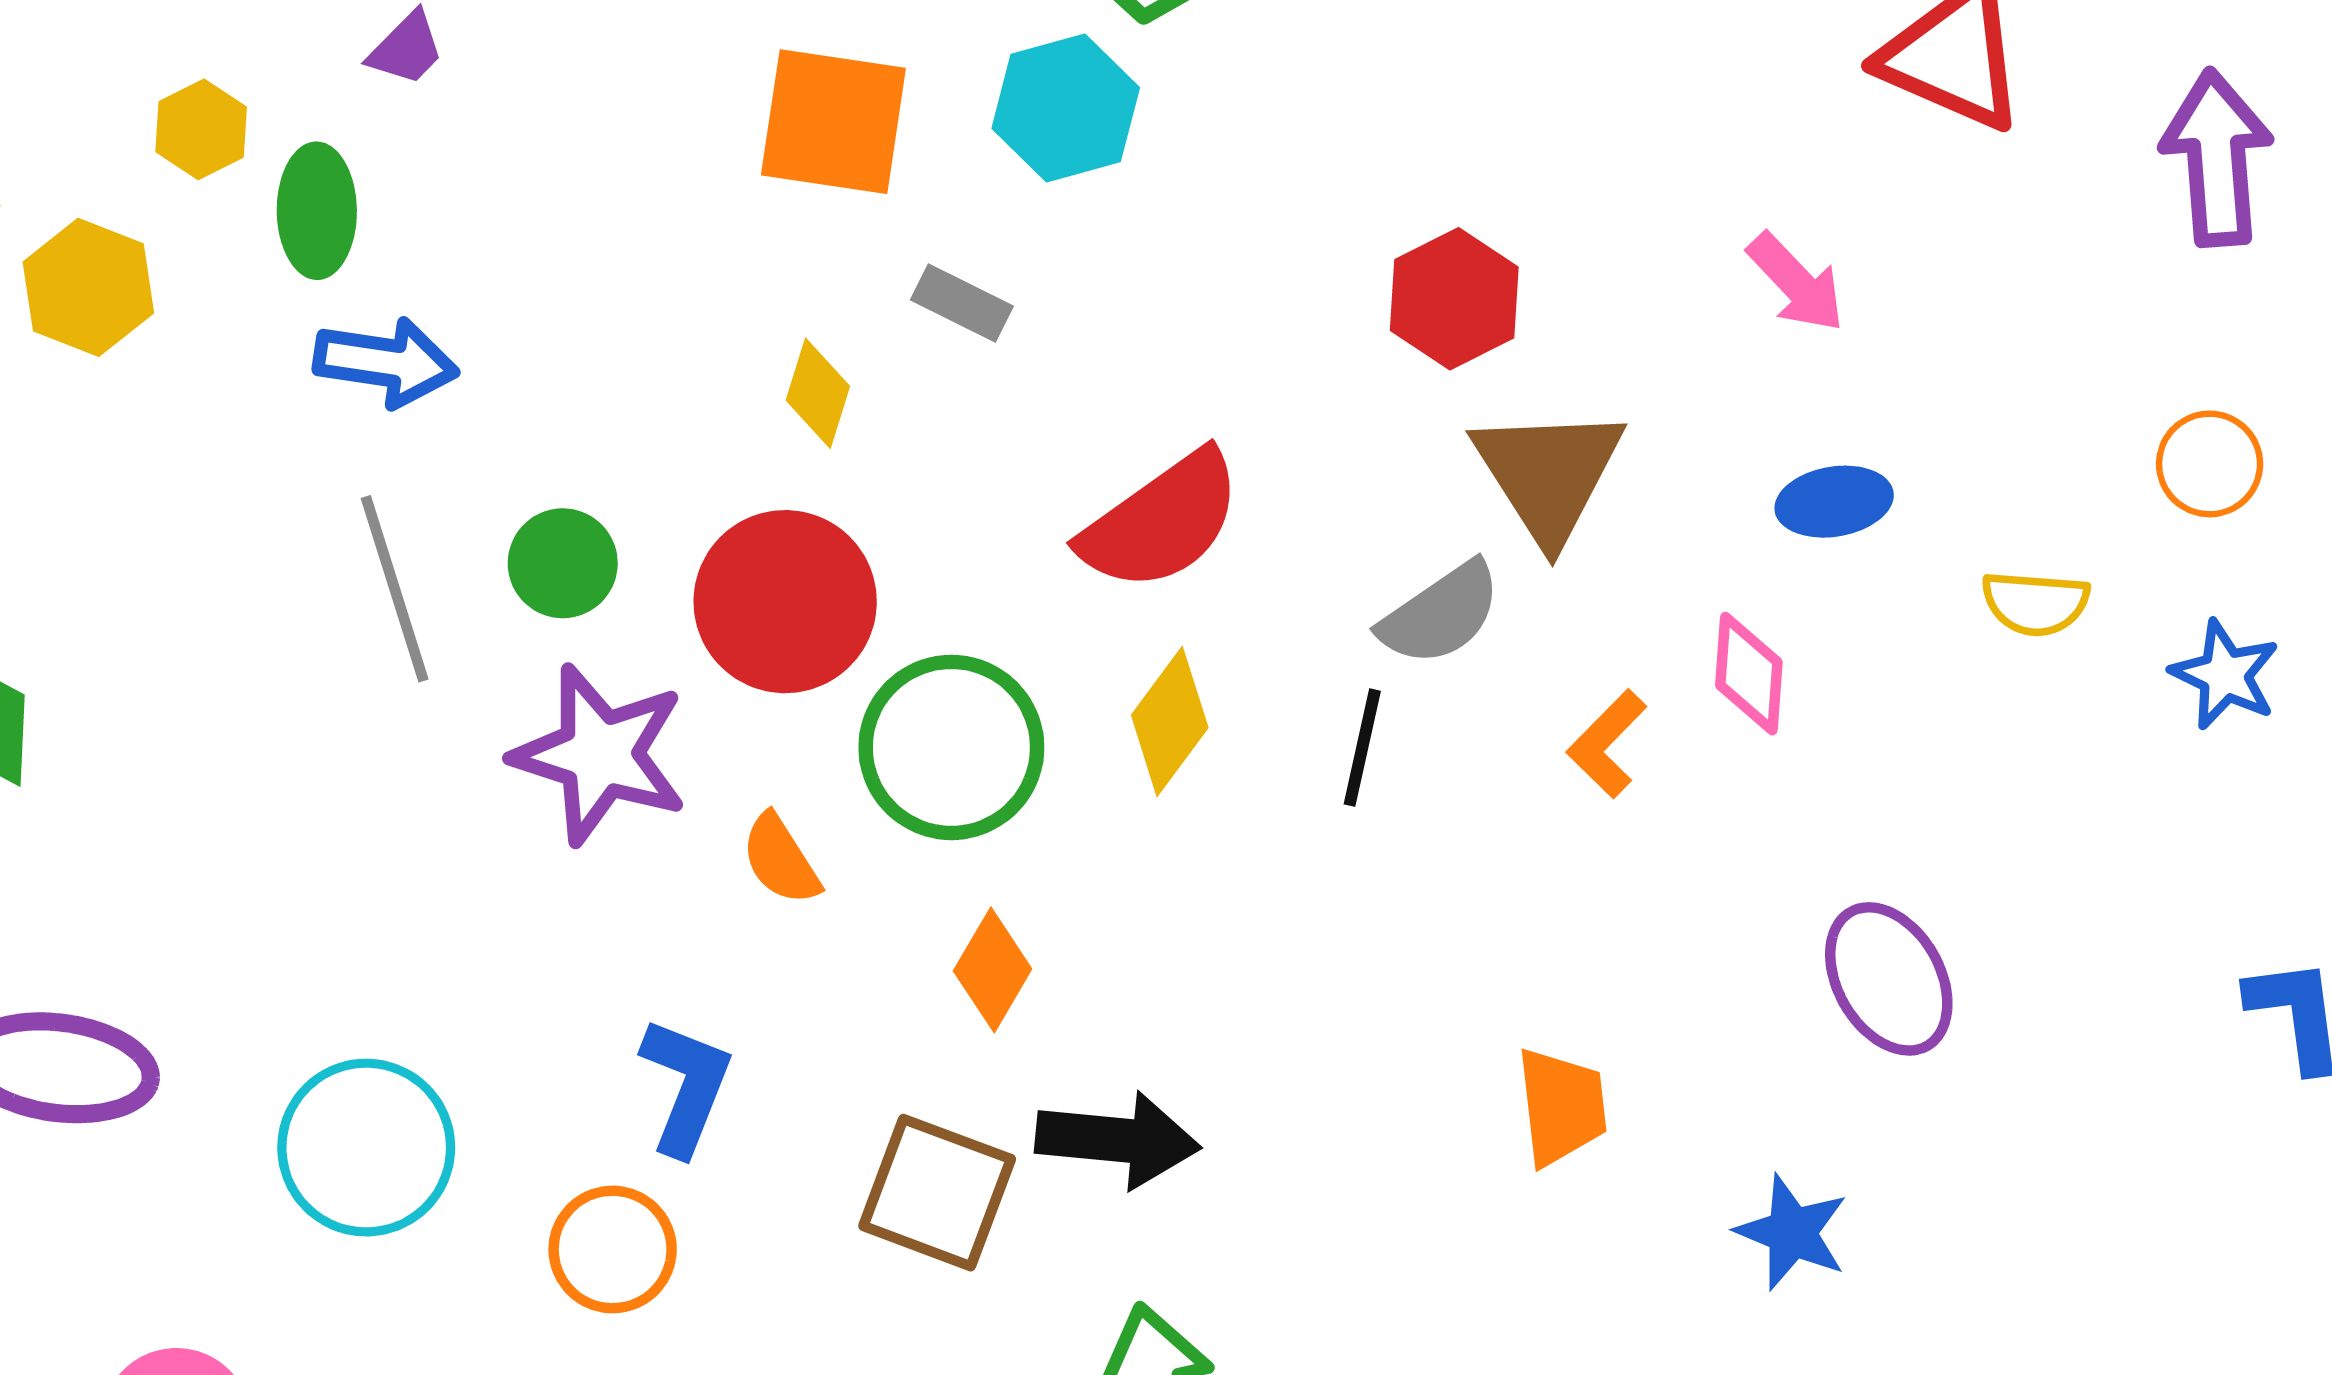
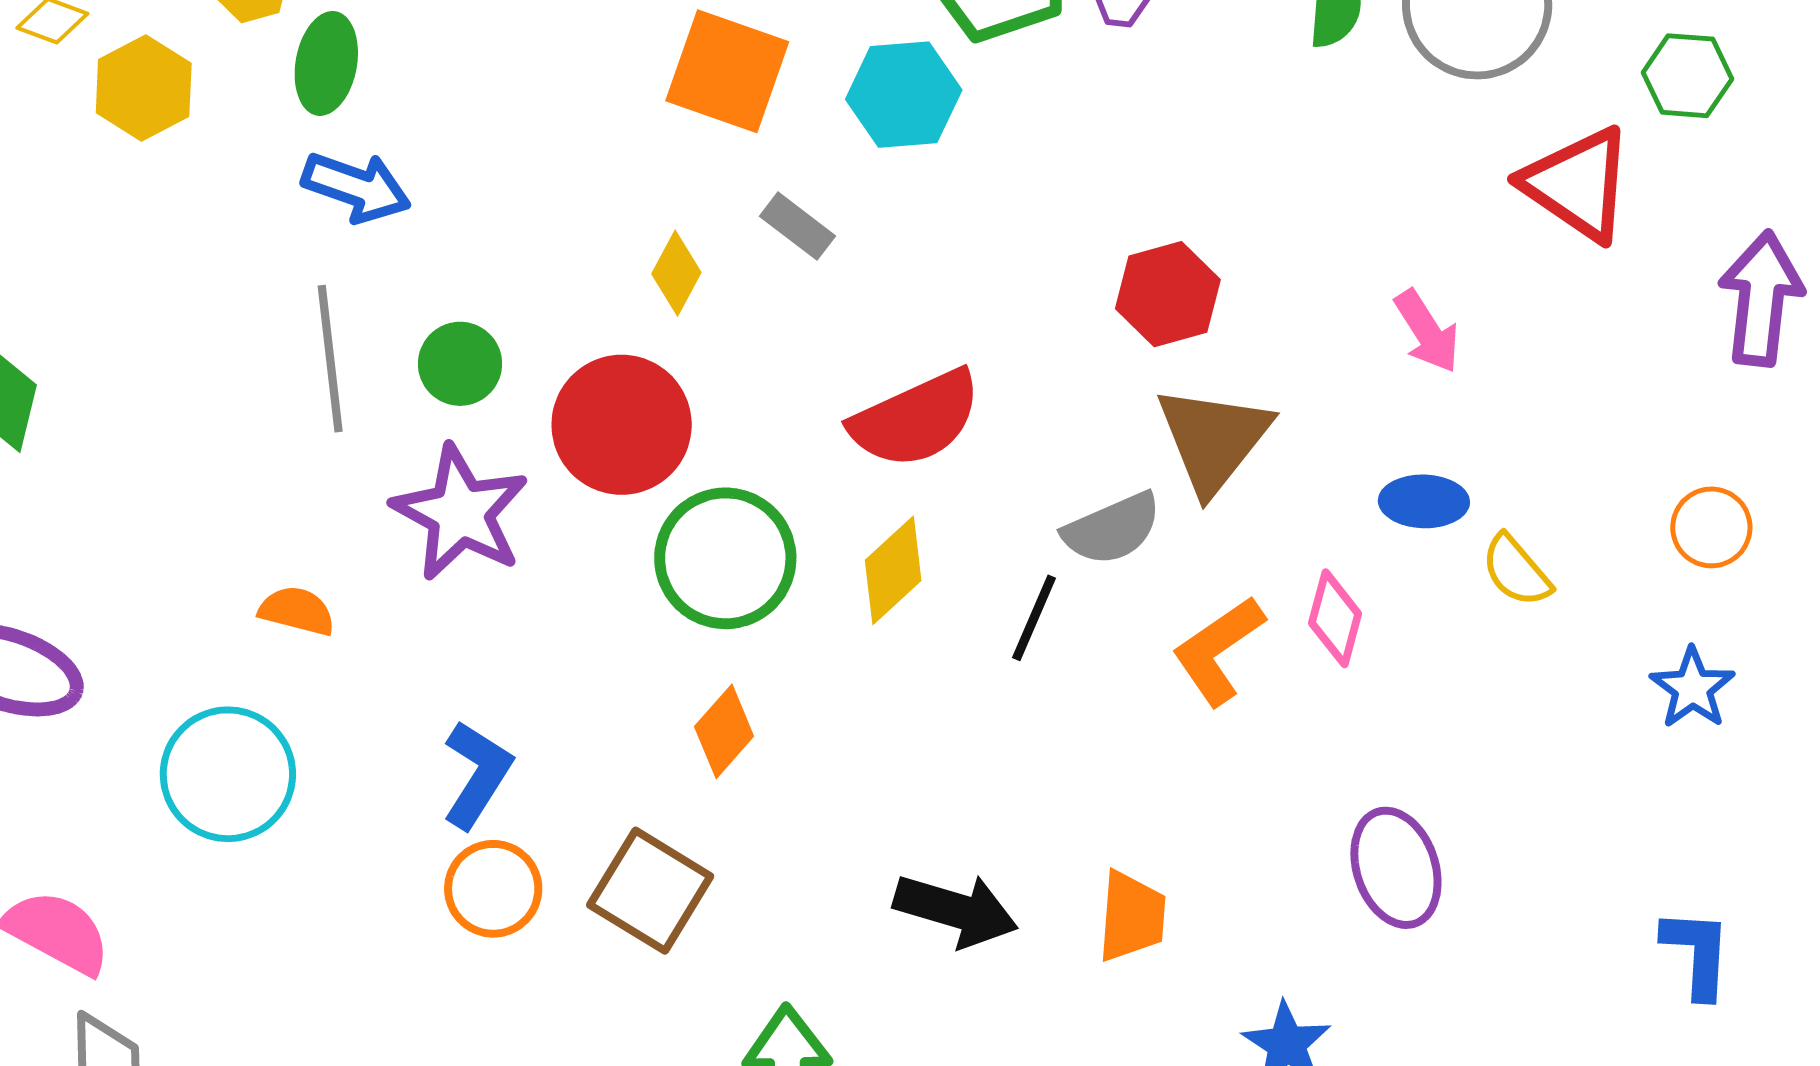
yellow semicircle: (2035, 603) -> (1516, 571), moved, turned 34
orange L-shape: (1607, 744) -> (1218, 650), size x1.4
orange semicircle: (781, 860) -> (297, 611), moved, turned 126
black arrow: (1118, 1140) -> (956, 910), moved
orange circle: (613, 1249) -> (493, 889), moved

